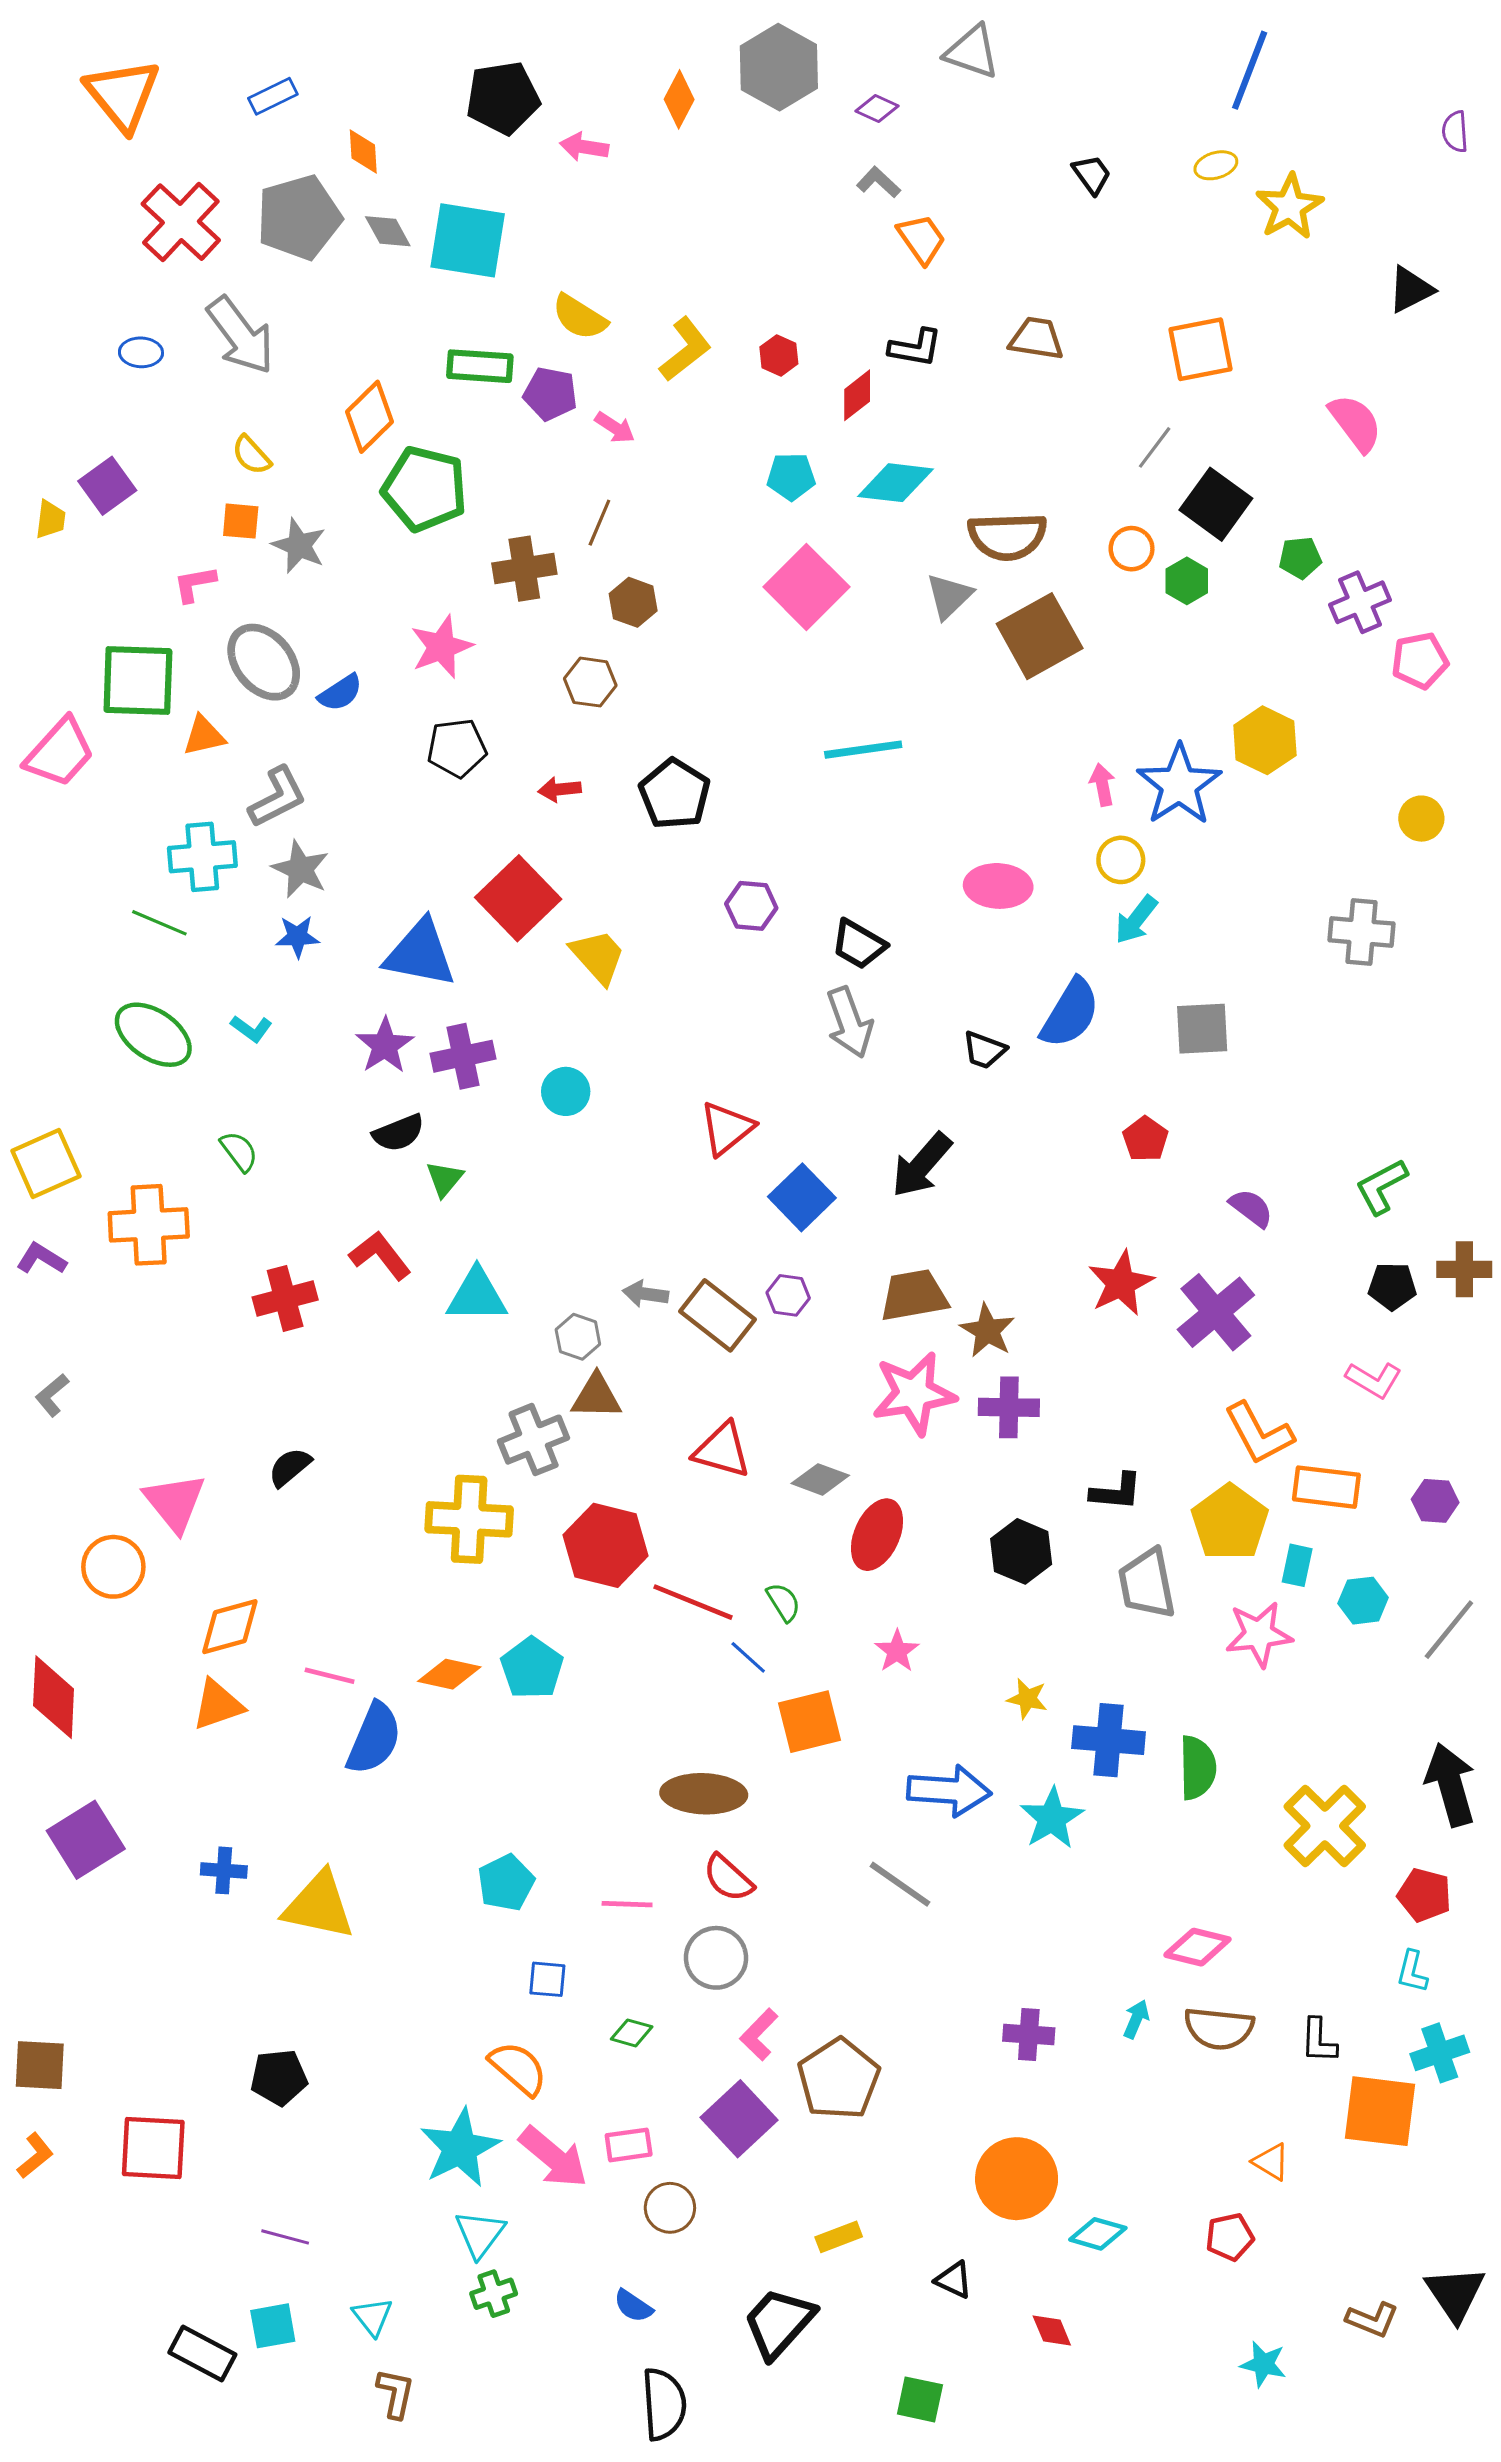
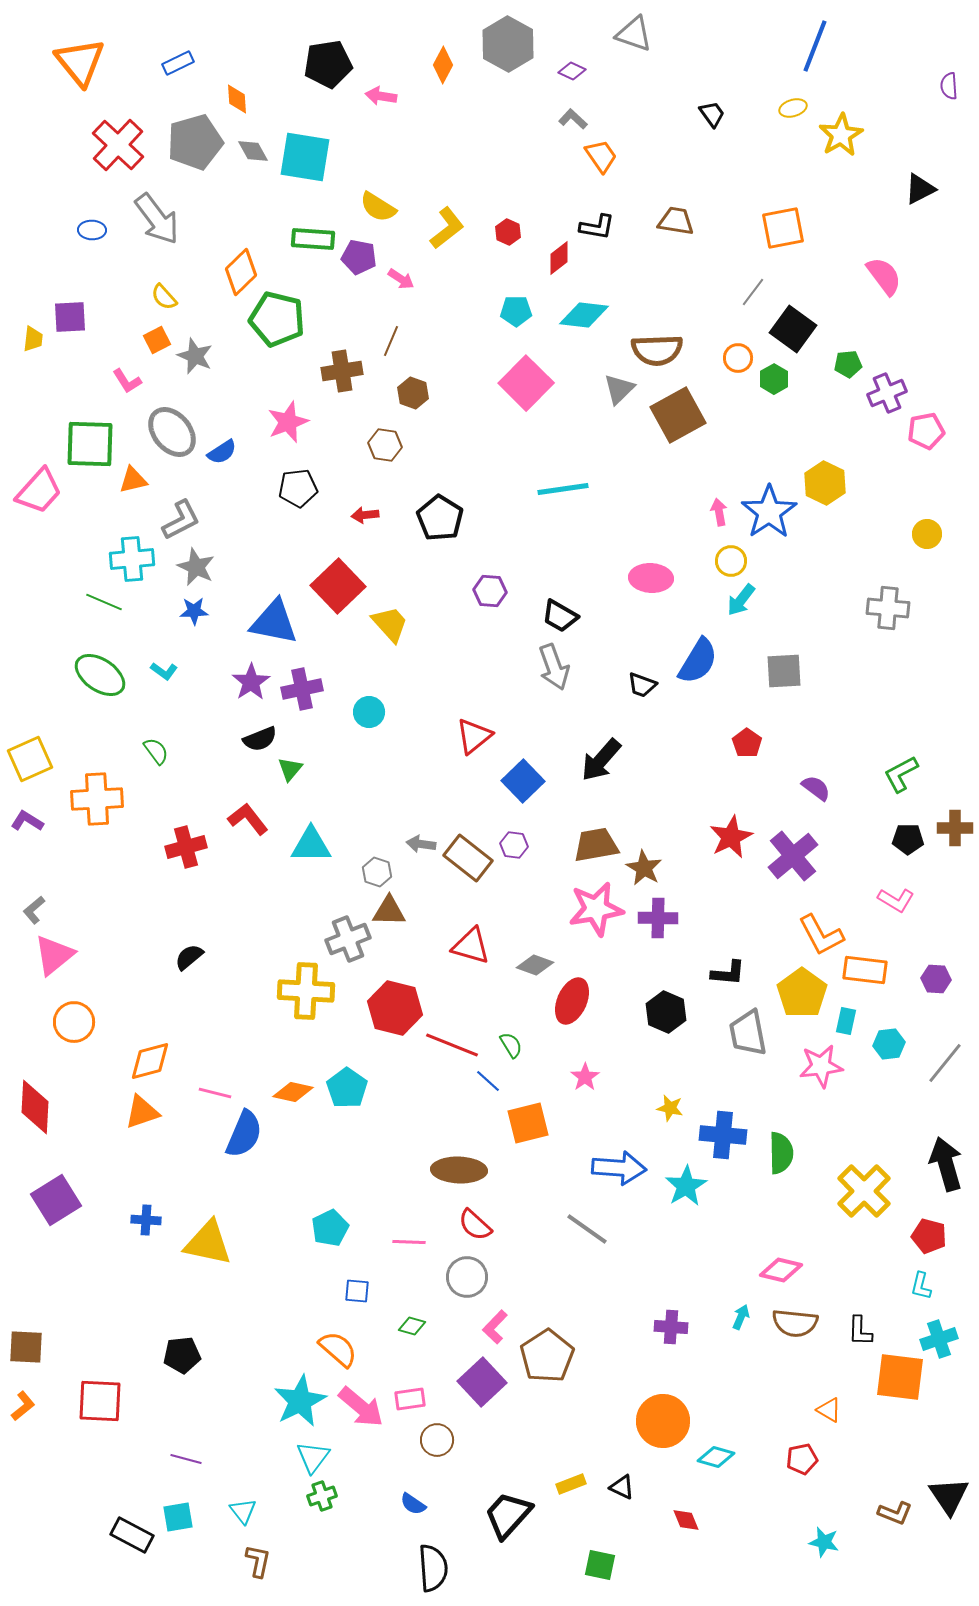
purple square: (107, 486) -> (70, 317), turned 33
orange square: (241, 521) -> (157, 340), turned -32
pink L-shape: (195, 584) -> (127, 381), turned -112
pink triangle: (175, 1502) -> (54, 955), moved, turned 30
yellow rectangle: (839, 2237) -> (571, 1484), moved

